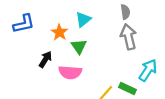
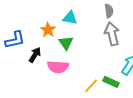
cyan triangle: (83, 19) -> (70, 18), turned 49
blue L-shape: (24, 24) -> (15, 40), moved

